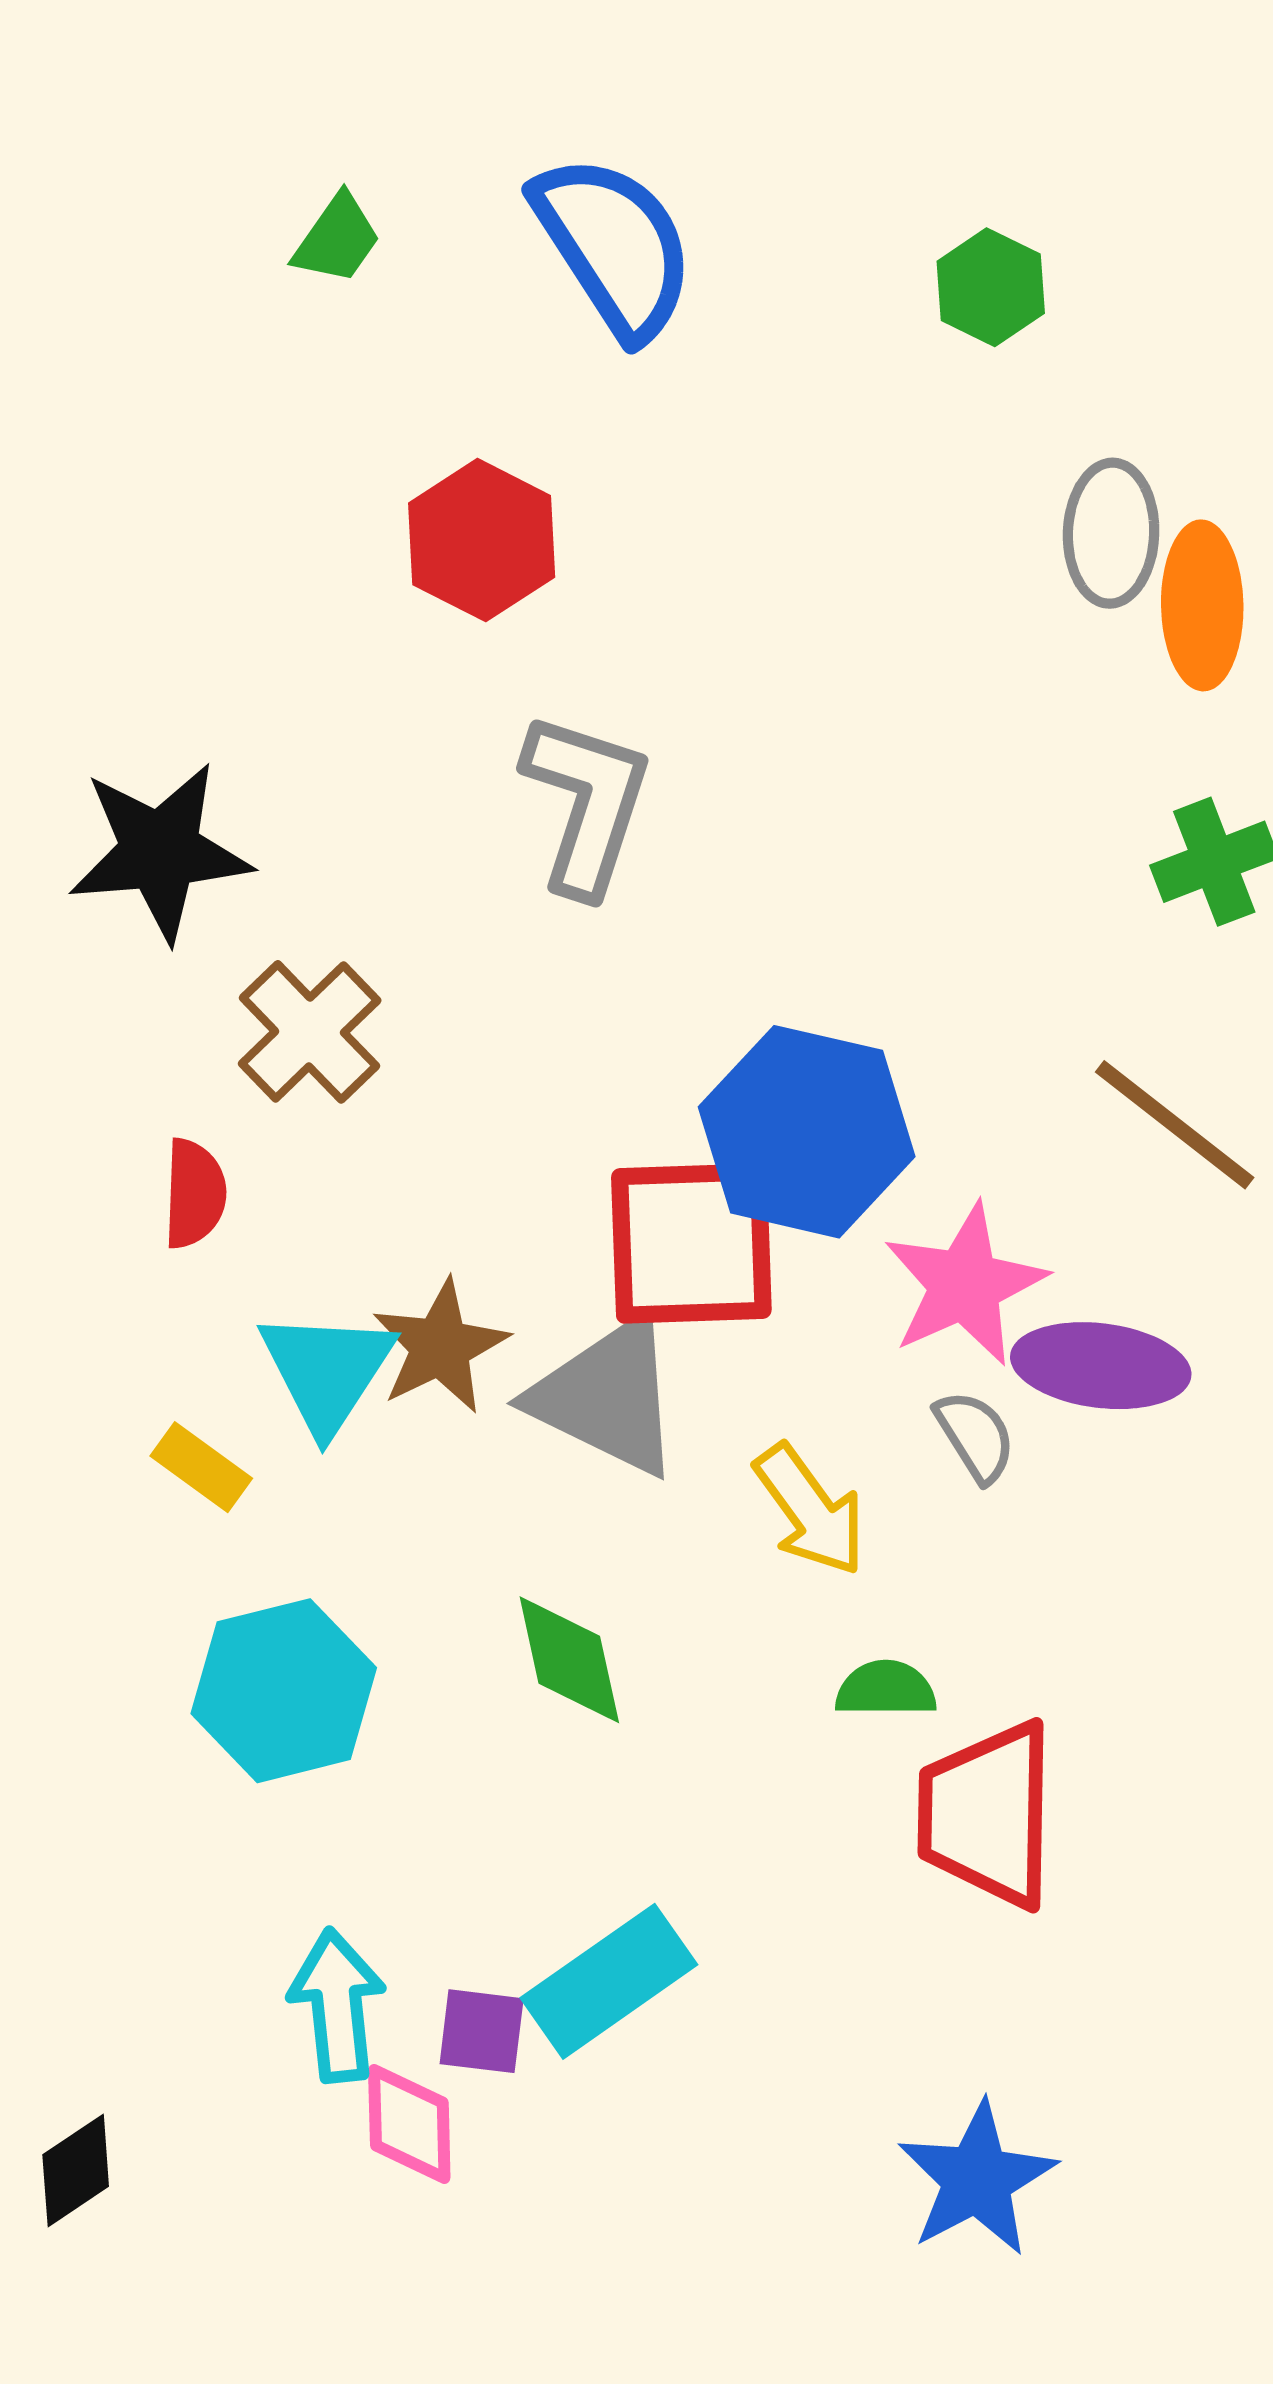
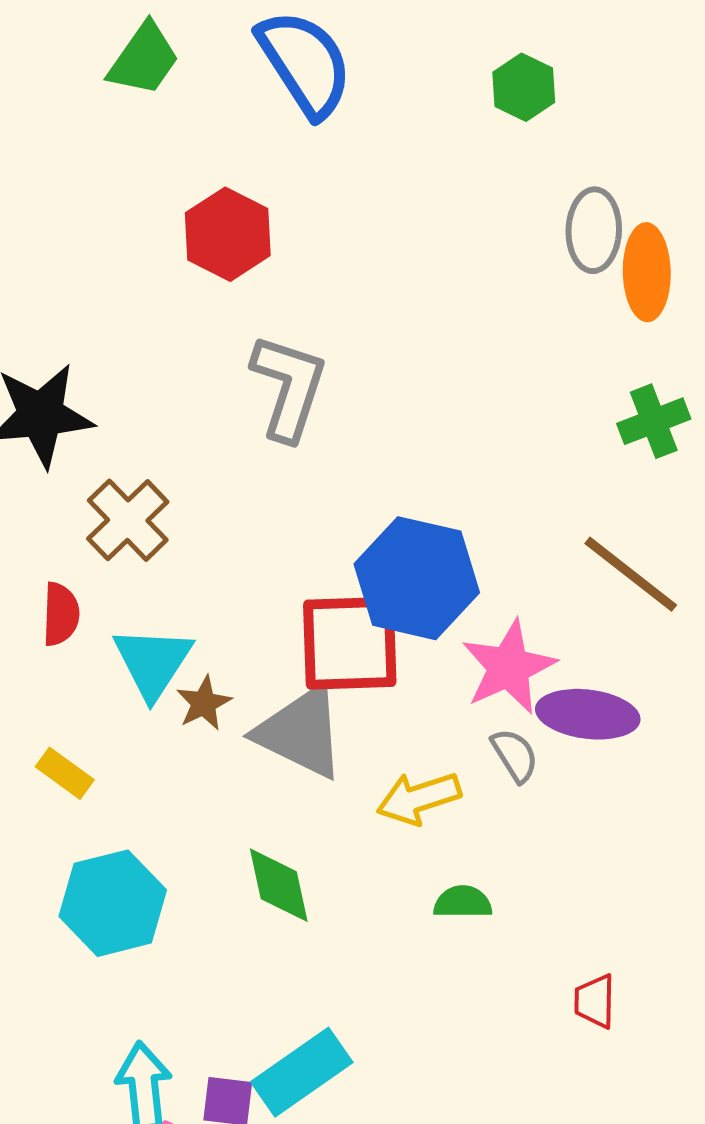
green trapezoid: (337, 239) -> (144, 59), size x1.4
brown star: (440, 1347) -> (204, 703), size x0.7
cyan triangle: (327, 1371) -> (153, 662), moved
yellow arrow: (810, 1510) -> (419, 798), turned 108
red trapezoid: (987, 1815) -> (595, 1001), moved, size x0.5

